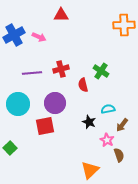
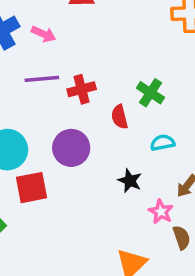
purple line: (32, 73) -> (42, 79), moved
cyan semicircle: (108, 109) -> (163, 143), moved
red square: (45, 126) -> (32, 188), moved

